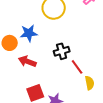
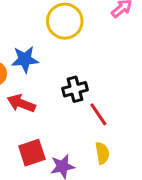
yellow semicircle: (90, 83) -> (102, 153), moved

